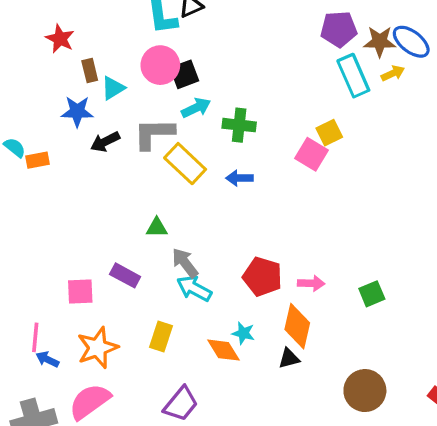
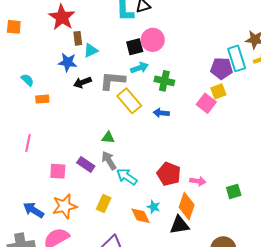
purple pentagon: (339, 29) -> (222, 68), moved
red star: (60, 39) -> (62, 17), size x1.5
pink circle: (160, 65) -> (153, 40), moved
orange rectangle: (37, 160) -> (42, 99), moved
gray arrow: (185, 263) -> (109, 161), moved
pink line: (35, 337) -> (28, 143), moved
black triangle: (289, 358) -> (179, 225), size x1.5
blue arrow: (47, 359) -> (34, 210), size x1.5

